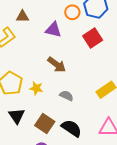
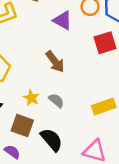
yellow star: (36, 88) -> (31, 98), moved
brown square: (45, 123) -> (22, 126), turned -30

